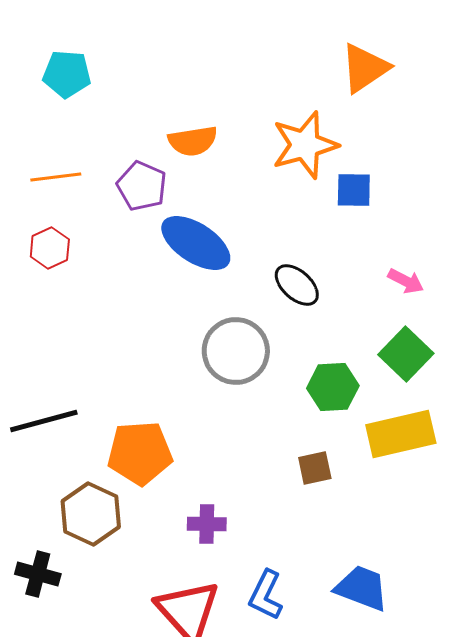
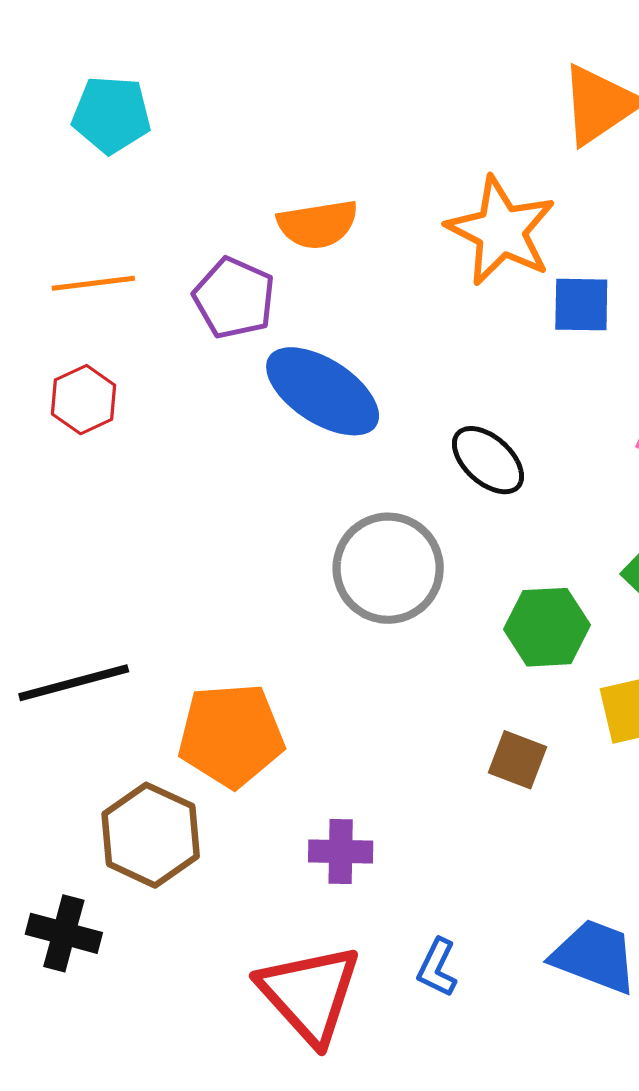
orange star: (305, 145) -> (501, 231), turned -30
brown square: (315, 468) -> (517, 760), turned 33
blue L-shape: (266, 595) -> (437, 968), size x0.7

